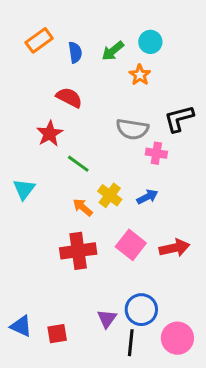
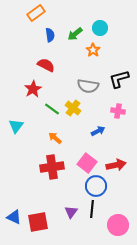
orange rectangle: (39, 40) -> (36, 13), moved
pink cross: (156, 153) -> (118, 111), moved
yellow cross: (110, 195) -> (73, 108), moved
blue circle: (141, 310) -> (96, 186), moved
red square: (57, 334) -> (38, 222), size x1.5
black line: (131, 343) -> (92, 209), moved

